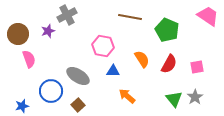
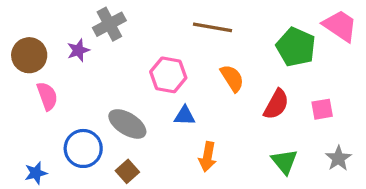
green pentagon: (167, 30) -> (296, 47), moved
orange semicircle: (142, 59) -> (232, 78), moved
orange arrow: (127, 96) -> (208, 157), turned -120
gray star: (195, 97) -> (338, 158), moved

